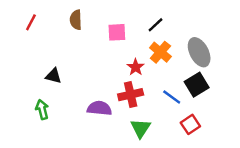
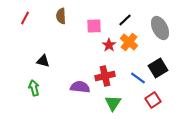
gray ellipse: (199, 52) -> (160, 28), moved
red star: (136, 67) -> (109, 45), moved

